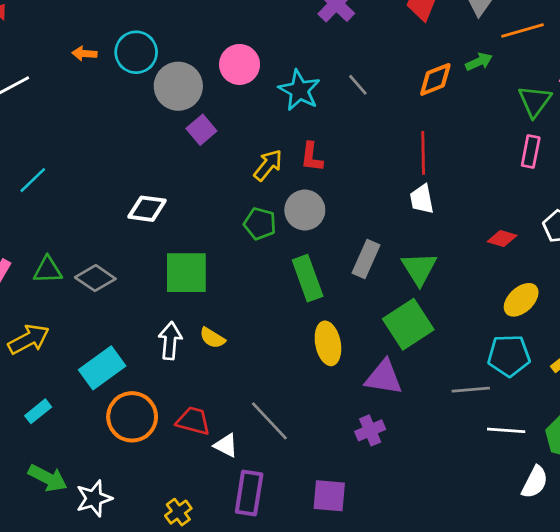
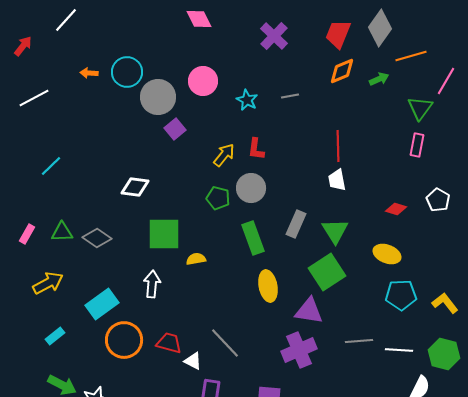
orange diamond: (435, 79) -> (342, 71), moved
gray line: (358, 85) -> (290, 96), turned -60
cyan star: (299, 90) -> (247, 100), size x0.7
yellow ellipse: (521, 300) -> (387, 254), moved, turned 64
yellow semicircle: (212, 338) -> (196, 259), moved, turned 138
gray line: (471, 390) -> (359, 341), moved
purple cross: (370, 430) -> (299, 350), size x1.6

